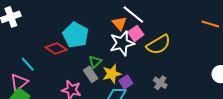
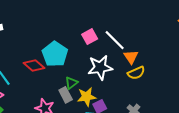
orange triangle: (119, 23) -> (131, 57), moved
pink square: (136, 33) -> (90, 37), moved
yellow semicircle: (158, 45) -> (136, 73), size x0.7

